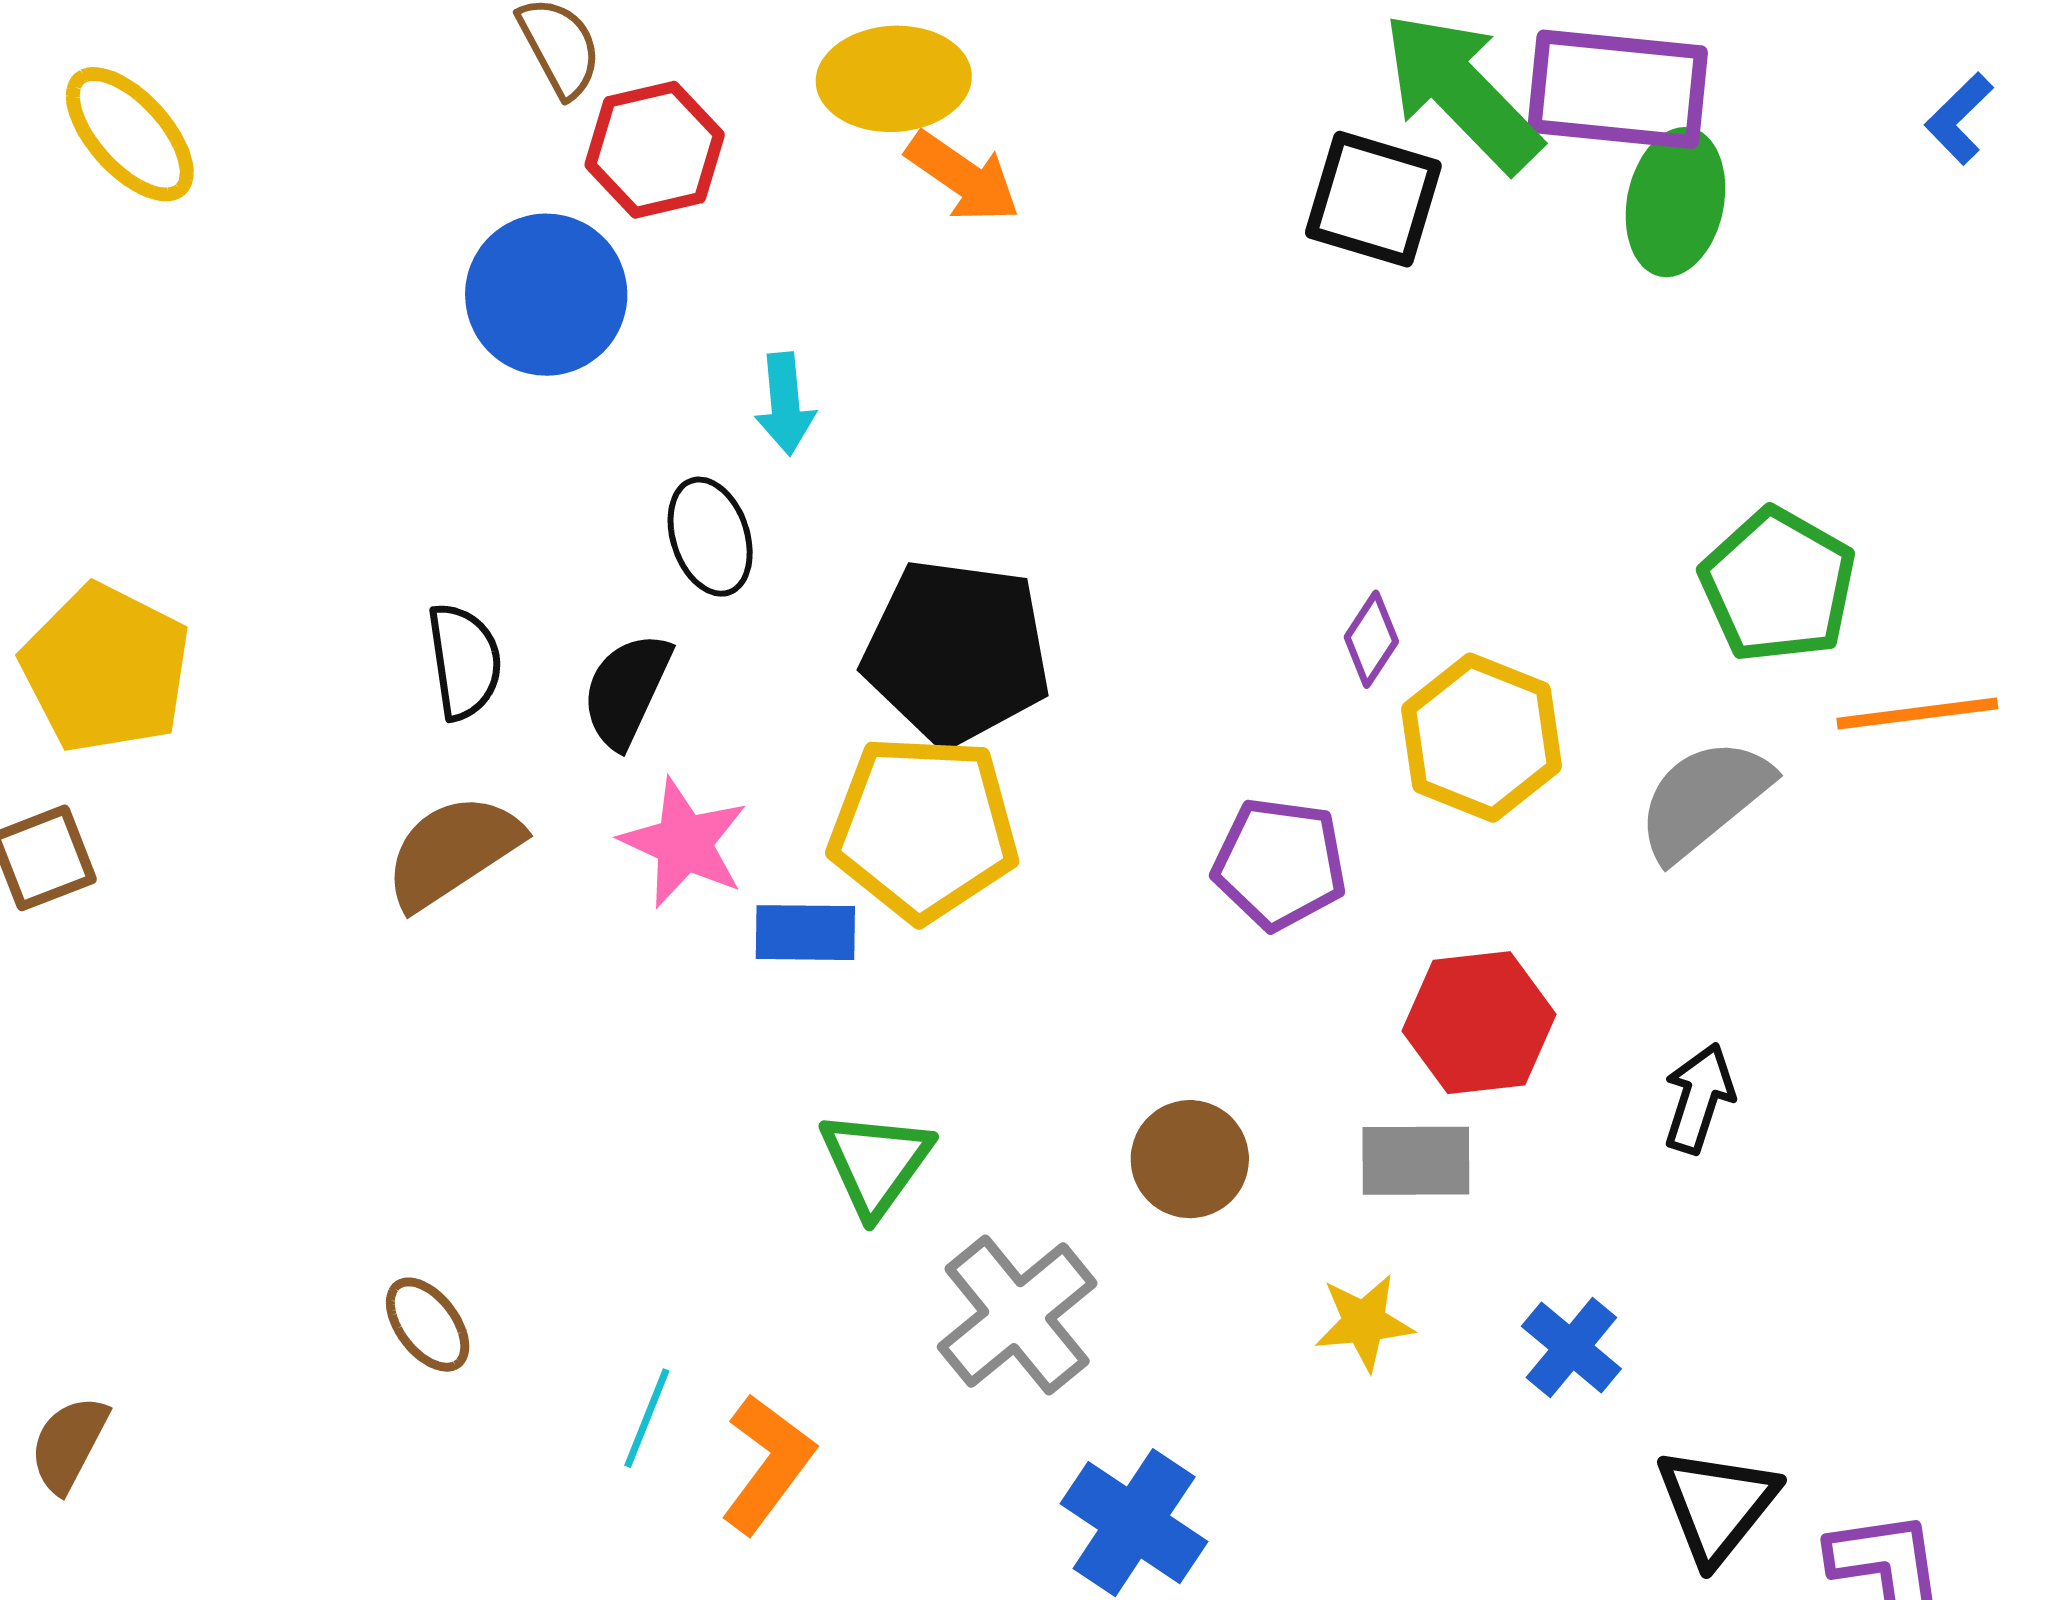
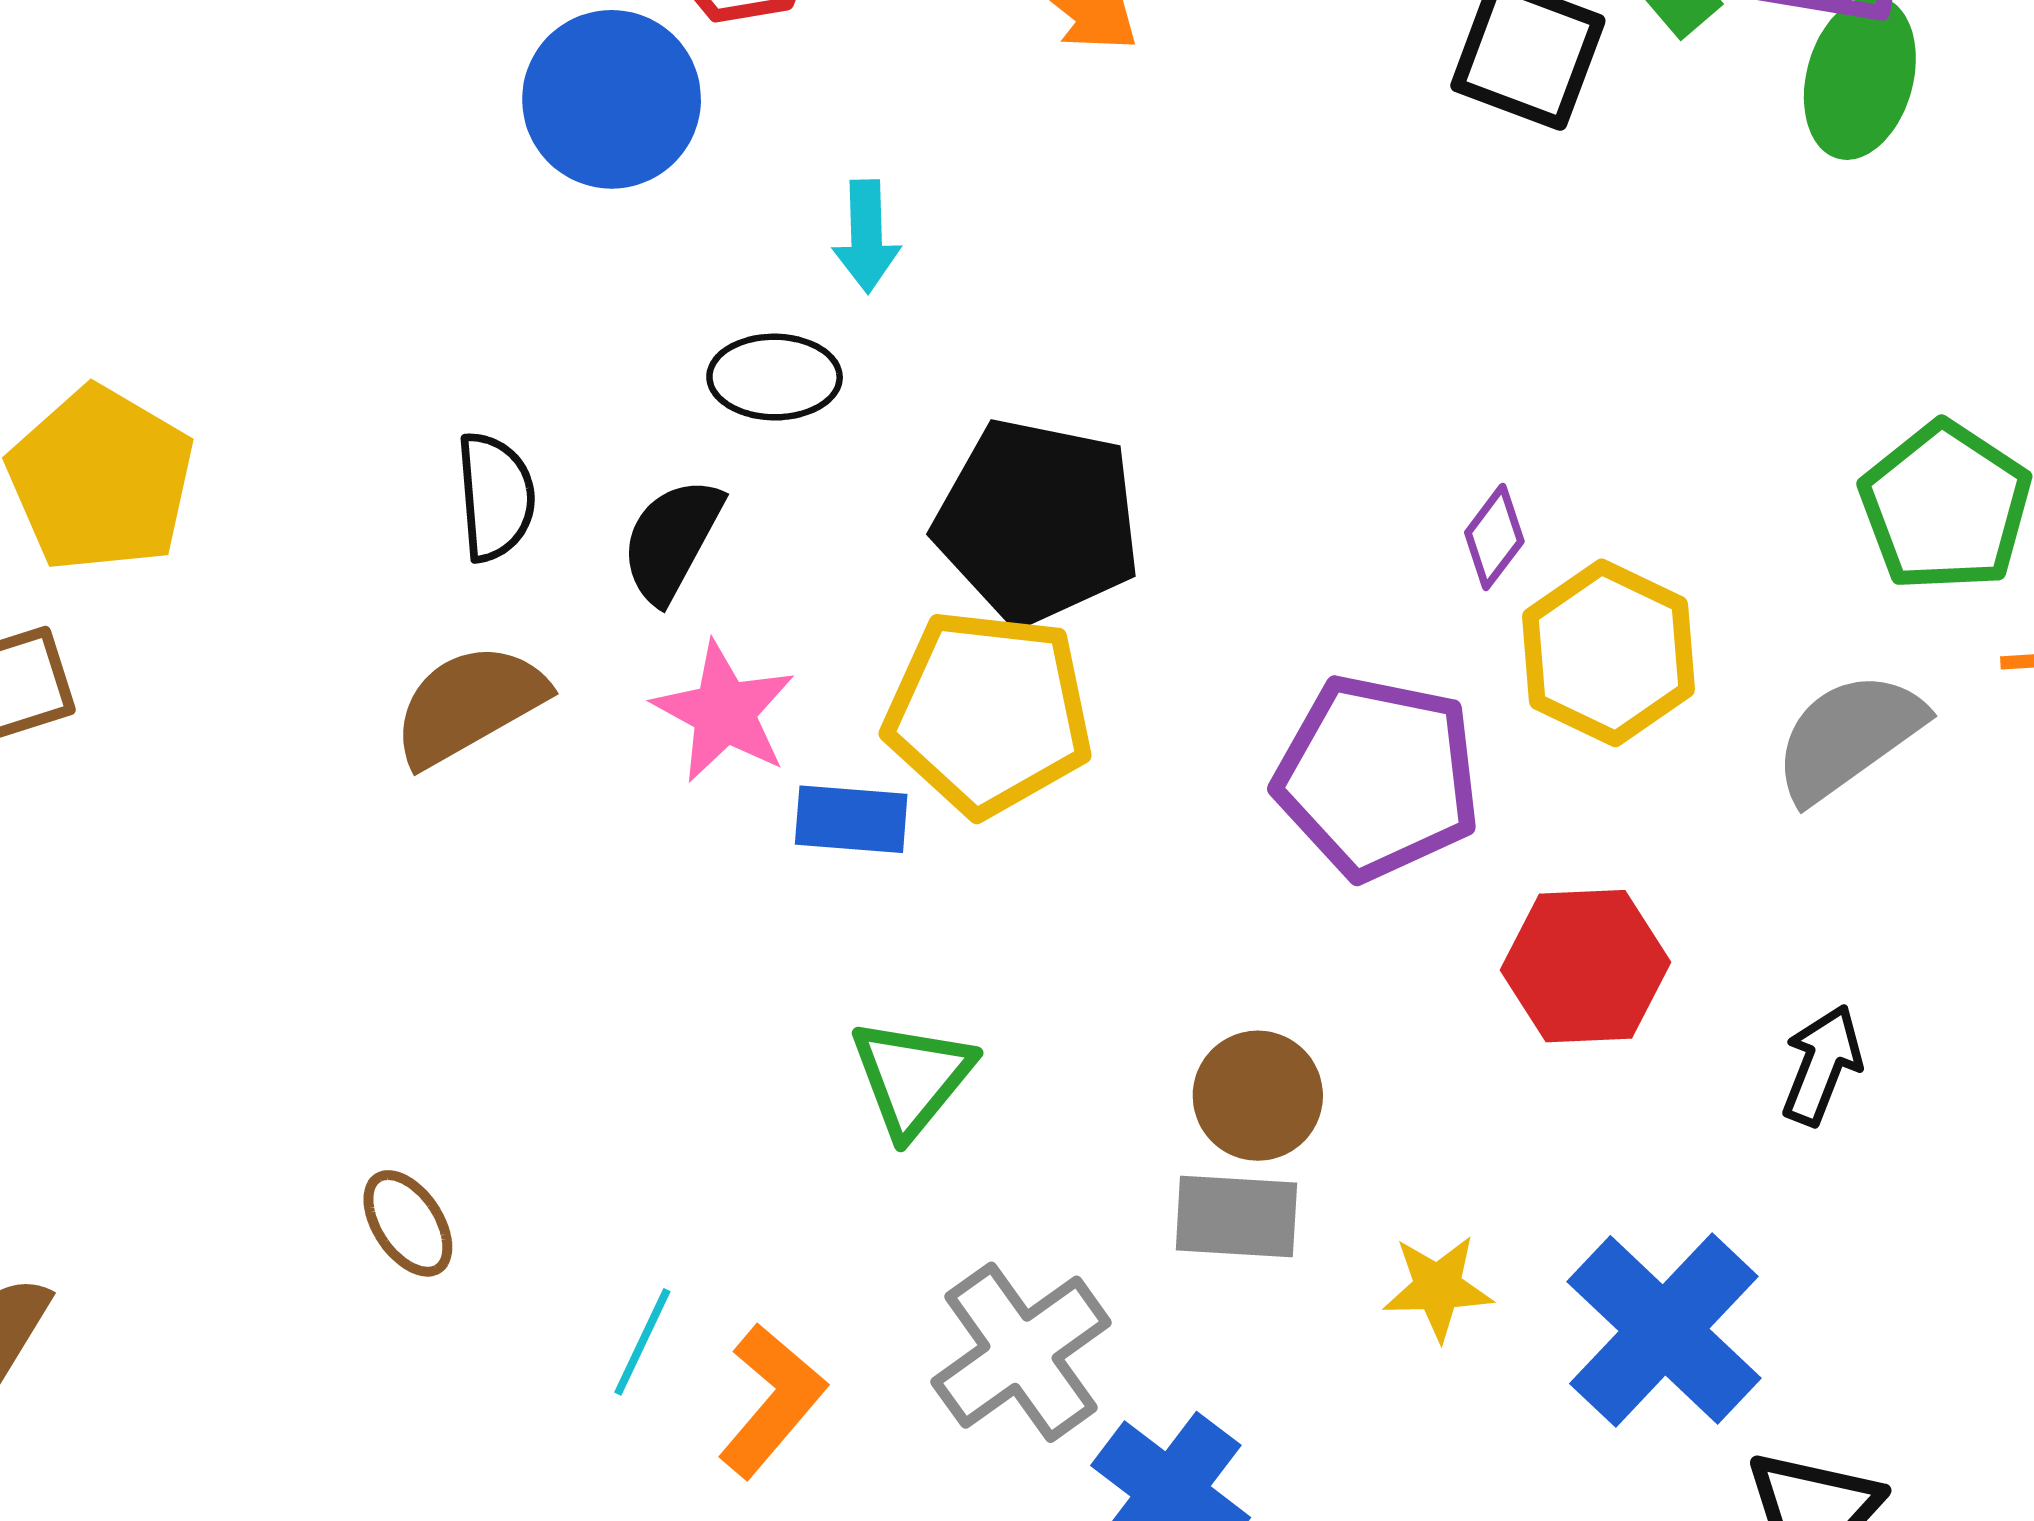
black ellipse: (710, 537) -> (775, 377), turned -75
purple pentagon: (1280, 864) -> (1378, 777), size x1.4
gray rectangle: (1416, 1161) -> (1236, 1216), moved
gray cross: (1017, 1315) -> (1021, 1352), moved
blue cross: (1571, 1348) -> (1664, 1330), size x1.8

